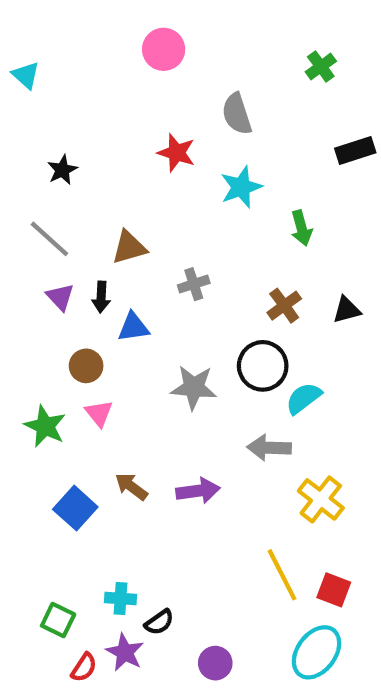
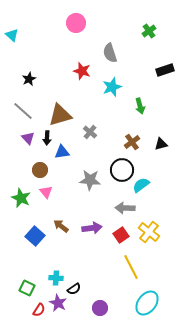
brown triangle: (129, 247) -> (60, 115), size x1.4
gray cross: (194, 284) -> (90, 132), turned -32
red square: (334, 590) -> (121, 235), moved, turned 35

